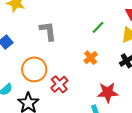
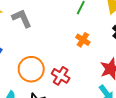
gray L-shape: (48, 31) -> (22, 18), moved

